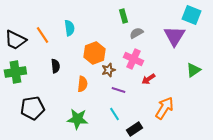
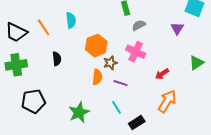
purple triangle: (174, 36) -> (177, 28), size x0.6
red arrow: (148, 79) -> (162, 74), moved
orange semicircle: (82, 84) -> (97, 77), moved
green star: (77, 119) -> (79, 112), turned -30

